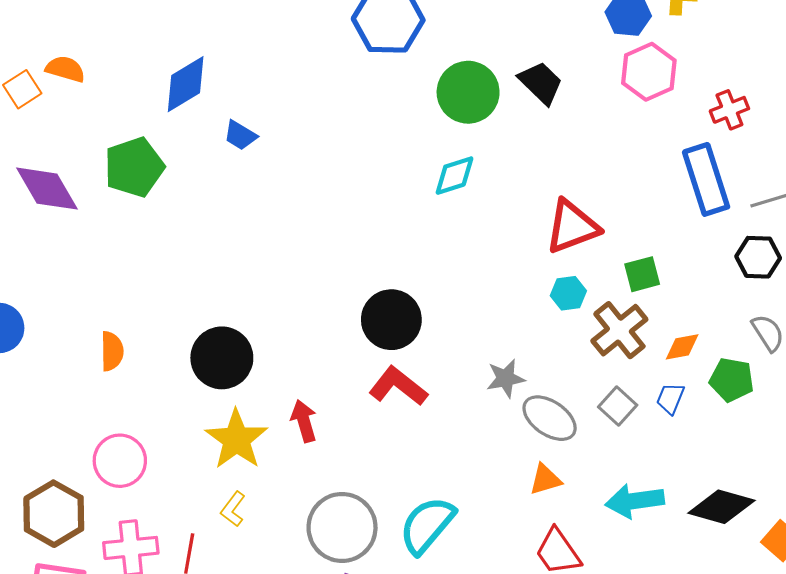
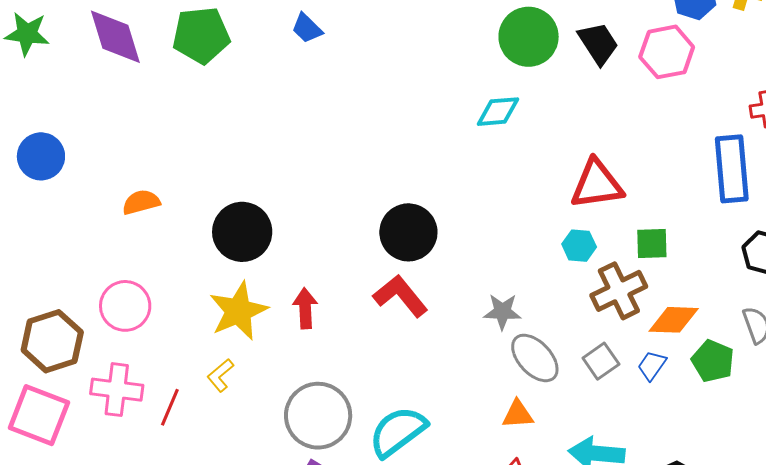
pink hexagon: (649, 72) -> (667, 52), moved
orange diamond: (682, 347) -> (674, 320), size x1.4
orange semicircle: (112, 351) -> (141, 202), turned -117

